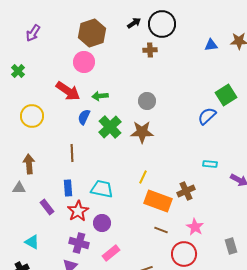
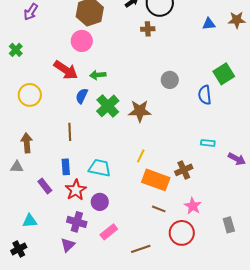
gray circle: (147, 101) -> (170, 80), moved
blue semicircle: (207, 116) -> (205, 95), turned -54
cyan triangle: (32, 242) -> (30, 221), turned -35

